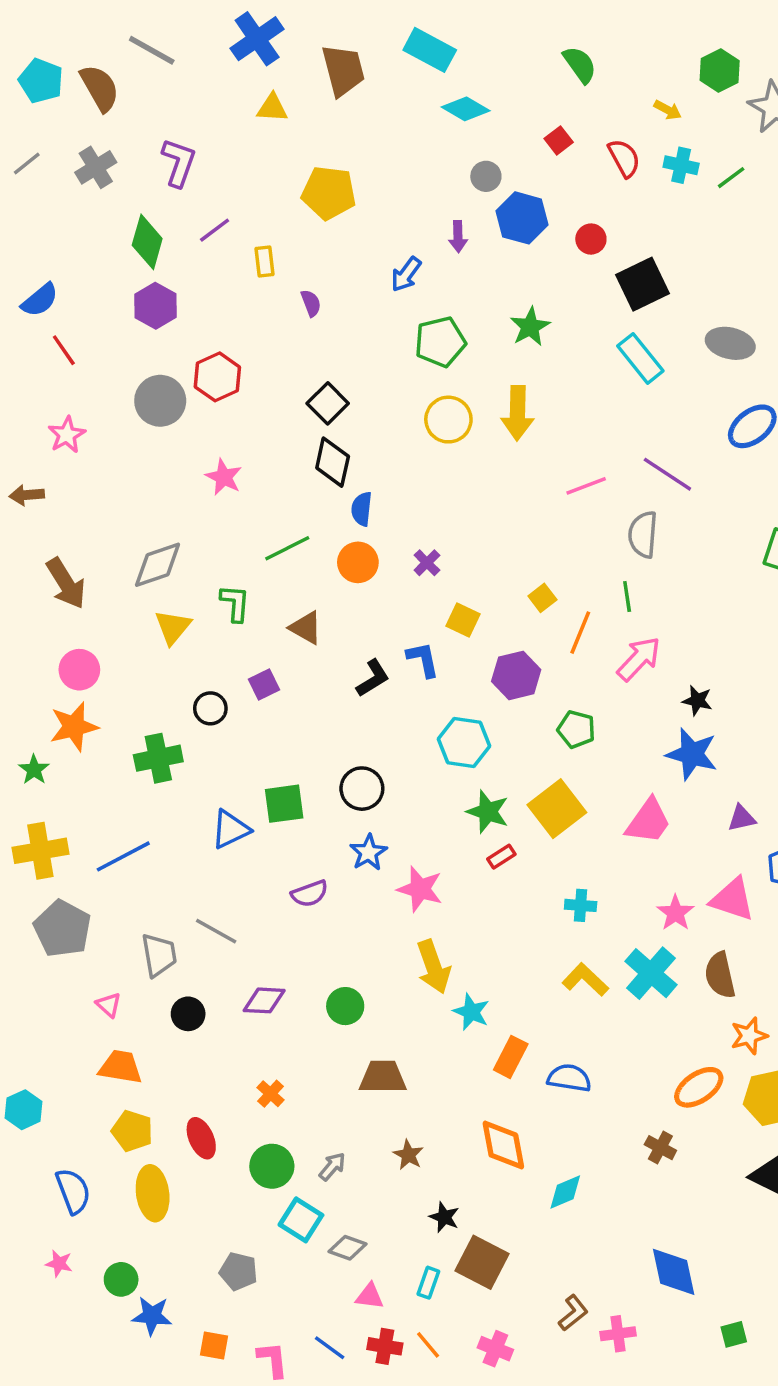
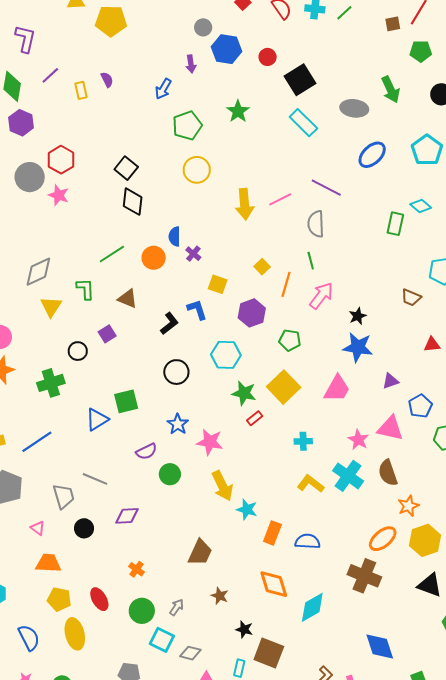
yellow pentagon: (329, 193) -> (111, 21), moved
purple semicircle: (311, 303) -> (107, 80), moved
yellow arrow: (518, 413) -> (245, 204), moved
pink star: (224, 477) -> (59, 195), moved
blue semicircle: (362, 509) -> (174, 236), moved
black star: (697, 701) -> (358, 316), turned -30
black circle: (362, 789) -> (176, 372), moved
green circle: (345, 1006) -> (170, 474), moved
brown trapezoid: (383, 1077) -> (200, 553), turned 120
brown cross: (660, 1148) -> (364, 576), size x1.8
cyan diamond: (565, 1192) -> (312, 607), size x1.4

